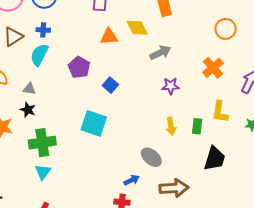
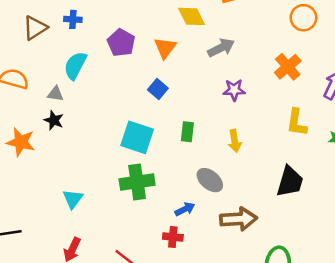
orange triangle: (109, 37) -> (165, 48), moved, turned -48
cyan semicircle: (39, 55) -> (75, 65), moved
purple pentagon: (79, 67) -> (121, 43), moved
green rectangle: (197, 126) -> (187, 132), moved
green cross: (42, 143) -> (137, 182), moved

